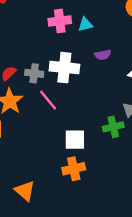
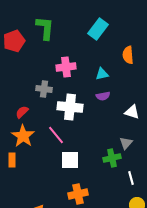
cyan triangle: (85, 24) -> (102, 74), moved
gray cross: (34, 73) -> (44, 89), moved
white square: (75, 140) -> (70, 160), moved

